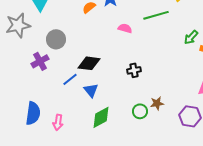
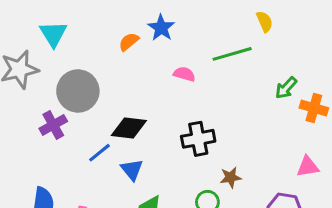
gray circle: (56, 39) -> (78, 91), size x1.4
black cross: (134, 70) -> (198, 139), size x1.5
brown star: (157, 103) -> (231, 177), moved

